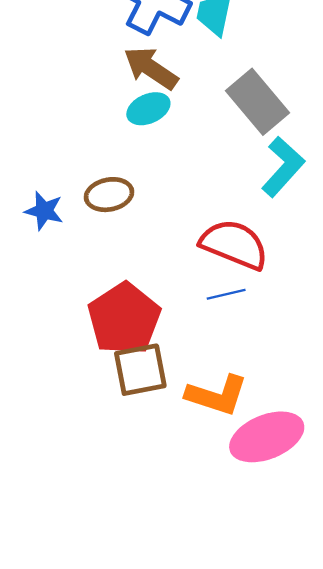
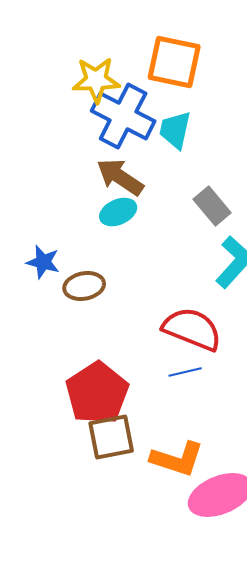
gray rectangle: (257, 102) -> (212, 206), size x0.7
blue star: (44, 211) -> (43, 262), moved

